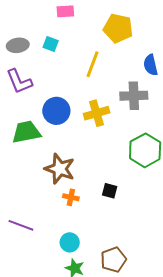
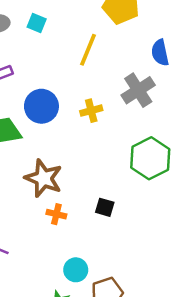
gray cross: (134, 96) -> (138, 90), turned -32
yellow cross: (97, 113) -> (91, 111), size x0.7
cyan circle: (70, 242) -> (76, 270), moved

